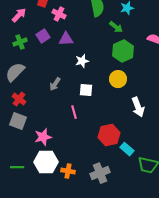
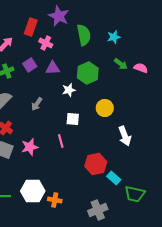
green arrow: (116, 27) -> (121, 64), moved
green hexagon: (123, 51) -> (88, 73), moved
gray arrow: (55, 84) -> (37, 104), moved
pink star: (43, 137) -> (30, 147), moved
gray cross: (100, 173) -> (98, 210), moved

